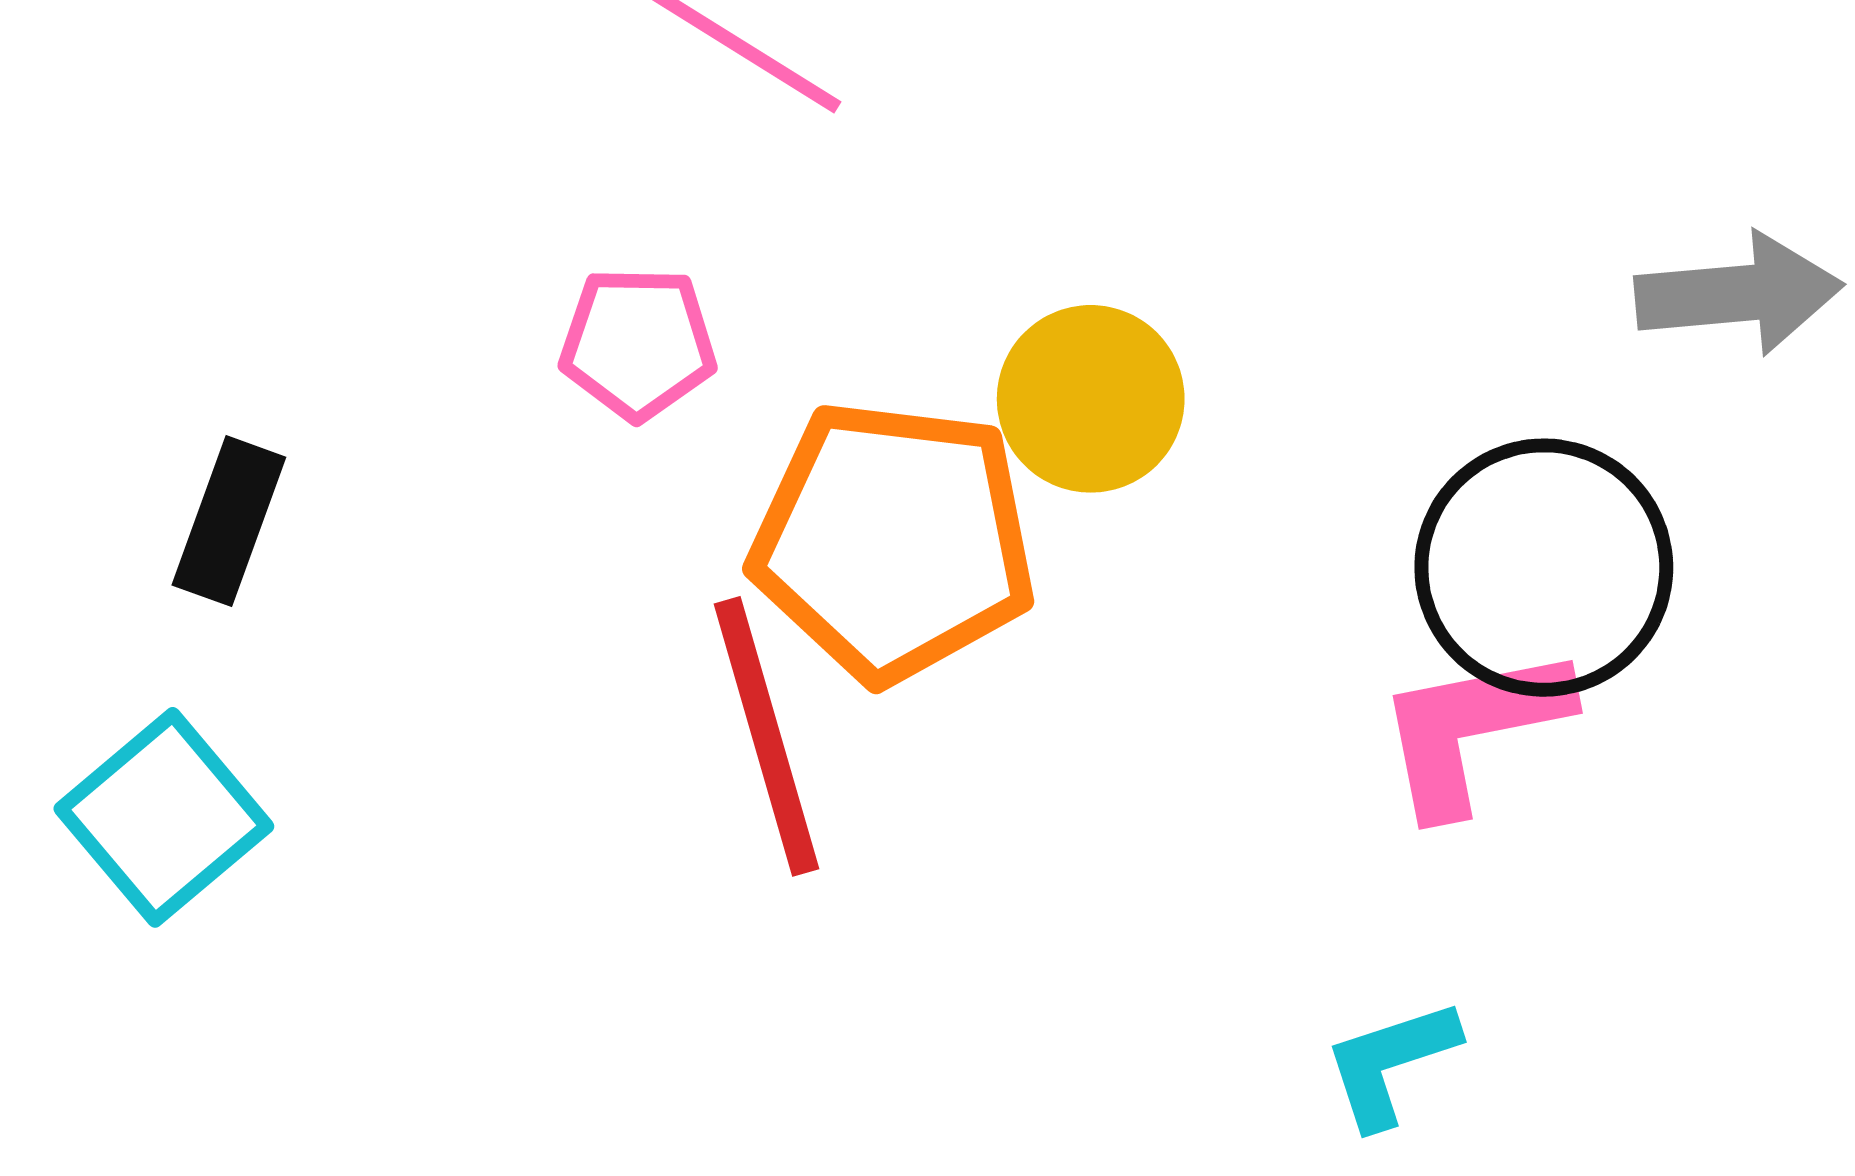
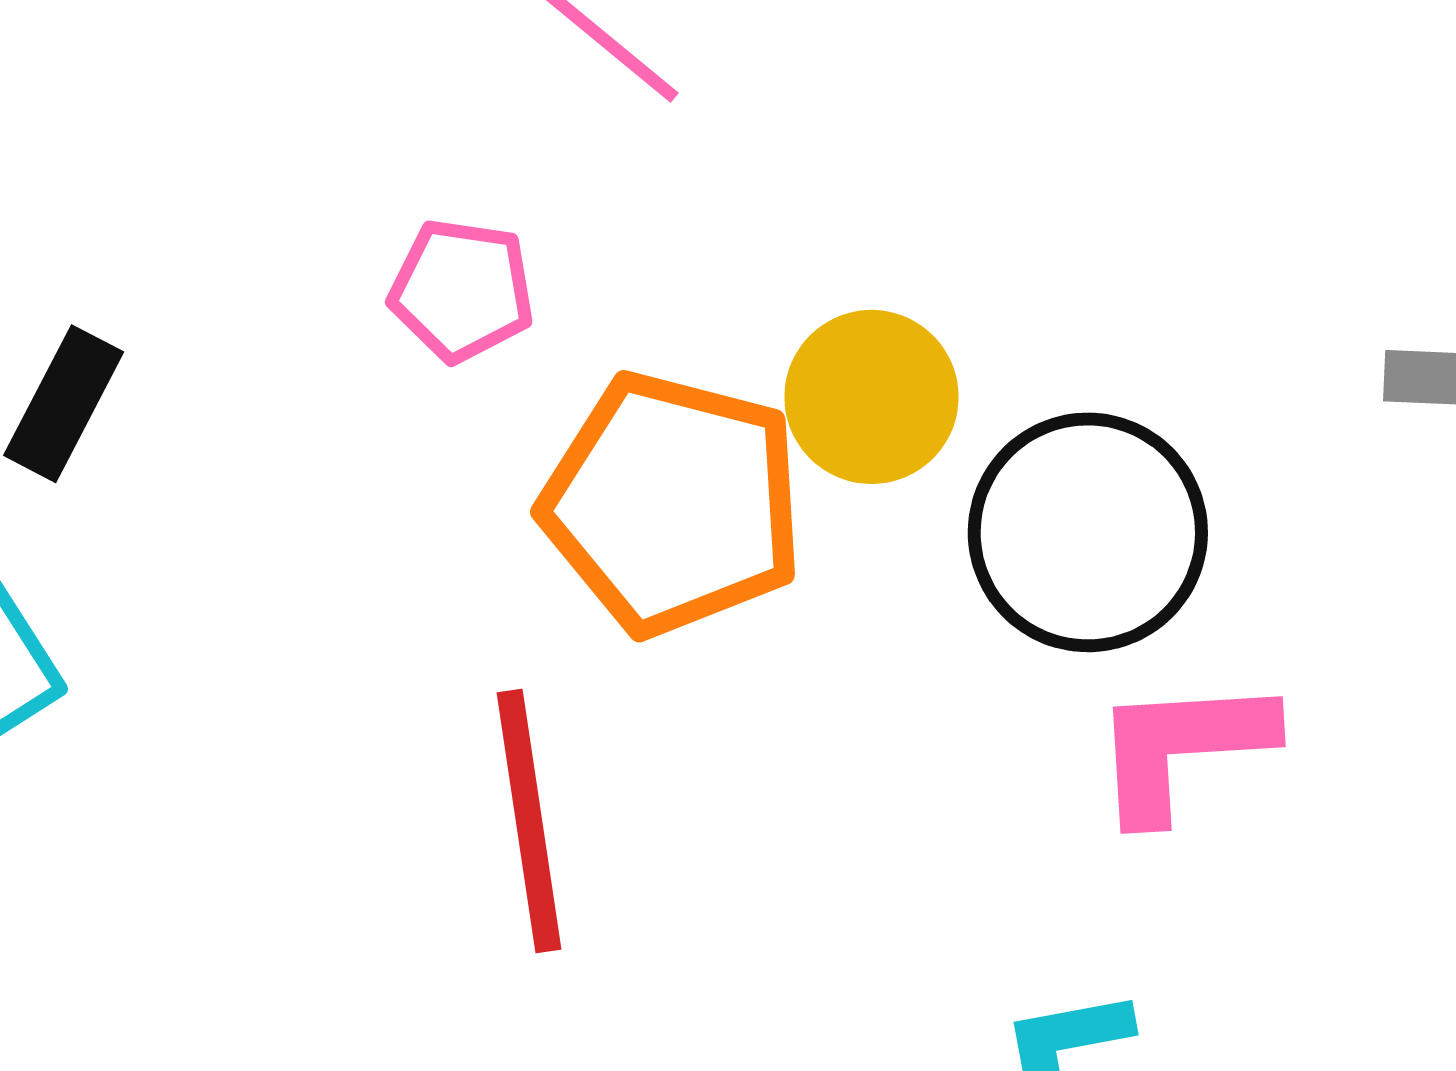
black circle: (1544, 568) -> (1088, 532), moved
red line: (766, 736) -> (529, 821), moved

